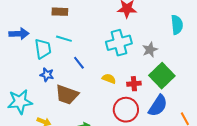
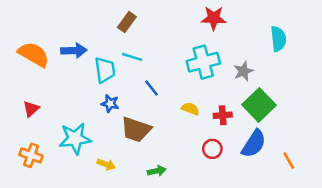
brown rectangle: (60, 12) -> (127, 22), turned -56
red circle: (126, 110) -> (212, 149), size x0.6

